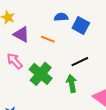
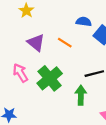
purple triangle: (21, 34) -> (36, 43), moved
pink arrow: (15, 61) -> (20, 73), moved

